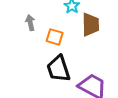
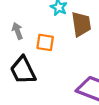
black trapezoid: (58, 69) -> (23, 70), moved

